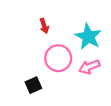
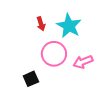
cyan star: (88, 37) -> (69, 26), moved

